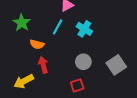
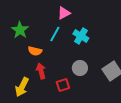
yellow arrow: (24, 81) -> (22, 87), turned -36
red square: (77, 85) -> (63, 85), moved

